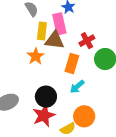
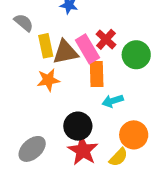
pink rectangle: (59, 24) -> (87, 49), moved
orange star: (36, 56) -> (48, 80), turned -30
cyan arrow: (77, 87) -> (113, 101), turned 42

